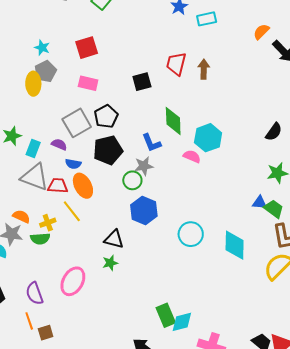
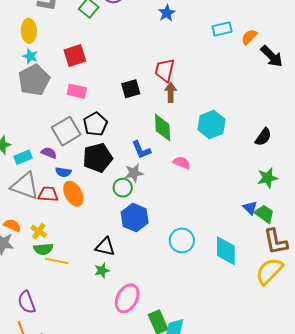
cyan rectangle: (207, 19) -> (222, 29), moved
brown arrow: (204, 69) -> (171, 92), moved
gray pentagon: (45, 71) -> (34, 80), size x1.4
yellow ellipse: (33, 84) -> (29, 31), moved
cyan hexagon: (208, 138) -> (211, 124), moved
cyan rectangle: (33, 148) -> (23, 157), turned 48
blue triangle: (260, 203) -> (250, 208), turned 42
yellow line: (72, 211) -> (57, 261), moved, turned -40
yellow cross: (48, 223) -> (39, 231), turned -35
green semicircle: (40, 239) -> (43, 249), moved
pink ellipse: (73, 281) -> (127, 298), moved

